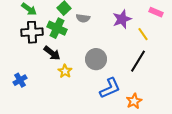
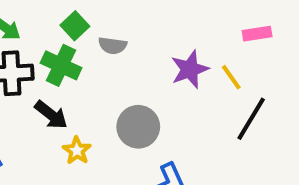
pink rectangle: (156, 12) -> (257, 34), turned -32
purple star: (122, 19) -> (190, 69), moved
black line: (138, 61) -> (251, 119), moved

